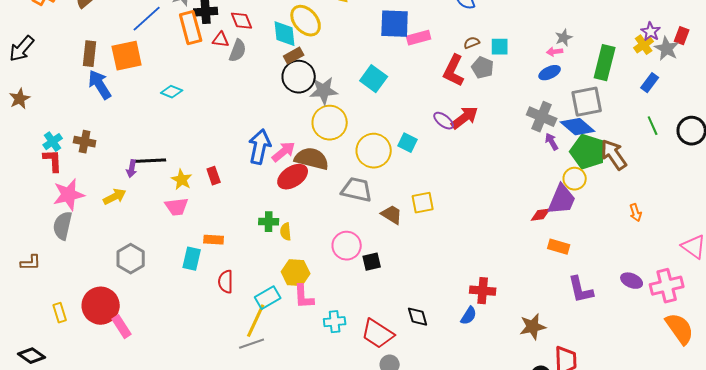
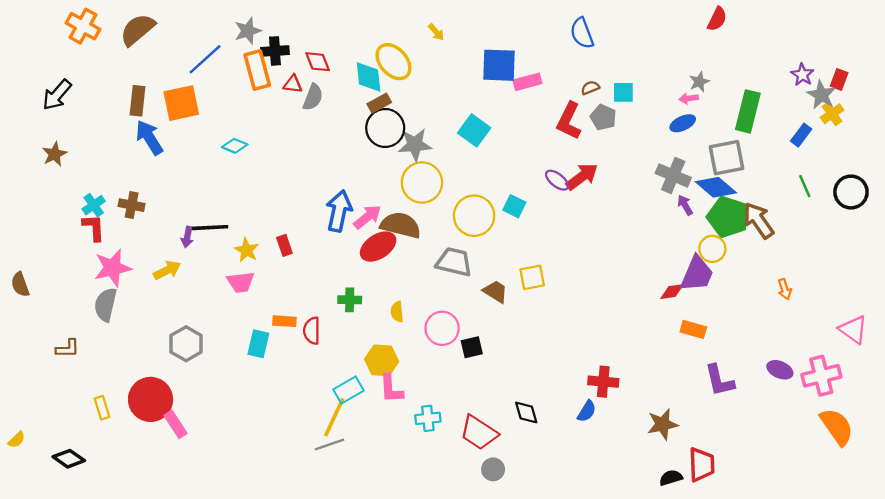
yellow cross: (644, 45) -> (832, 114), moved
yellow semicircle: (286, 232) -> (397, 312), moved
red semicircle: (226, 282) -> (312, 331), moved

